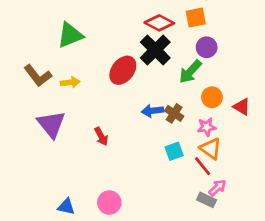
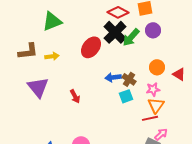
green arrow: (190, 72) -> (131, 37), moved
brown L-shape: (38, 76) -> (28, 51), turned -60
orange triangle: (211, 149) -> (156, 105), turned 30
cyan square: (174, 151) -> (126, 96), moved
red line: (203, 166) -> (150, 118), turned -63

